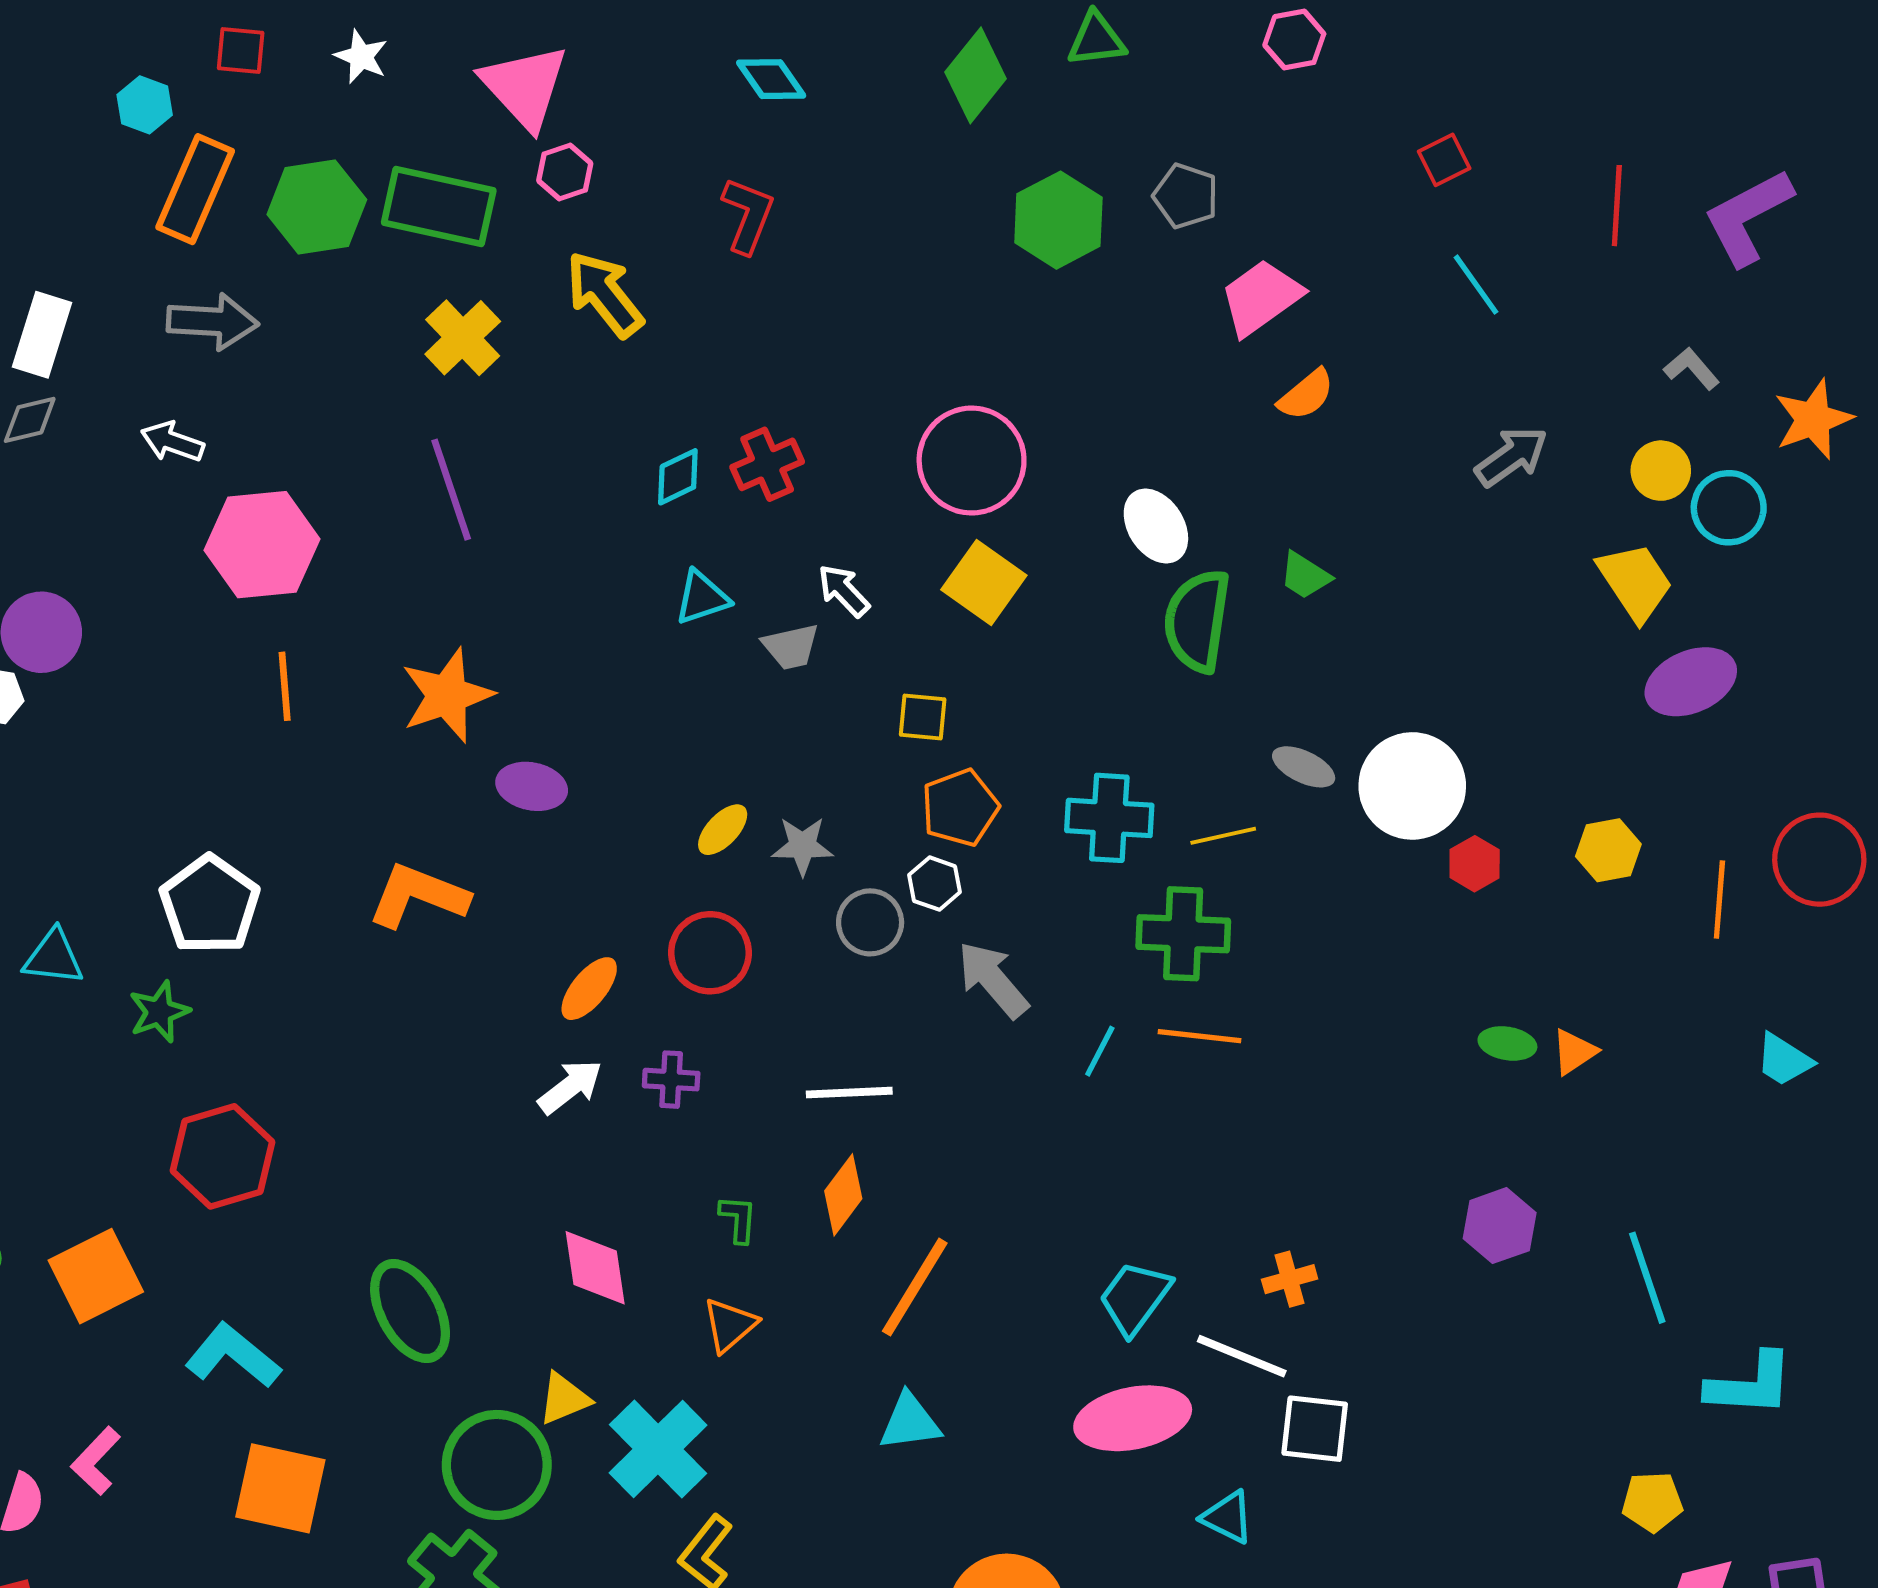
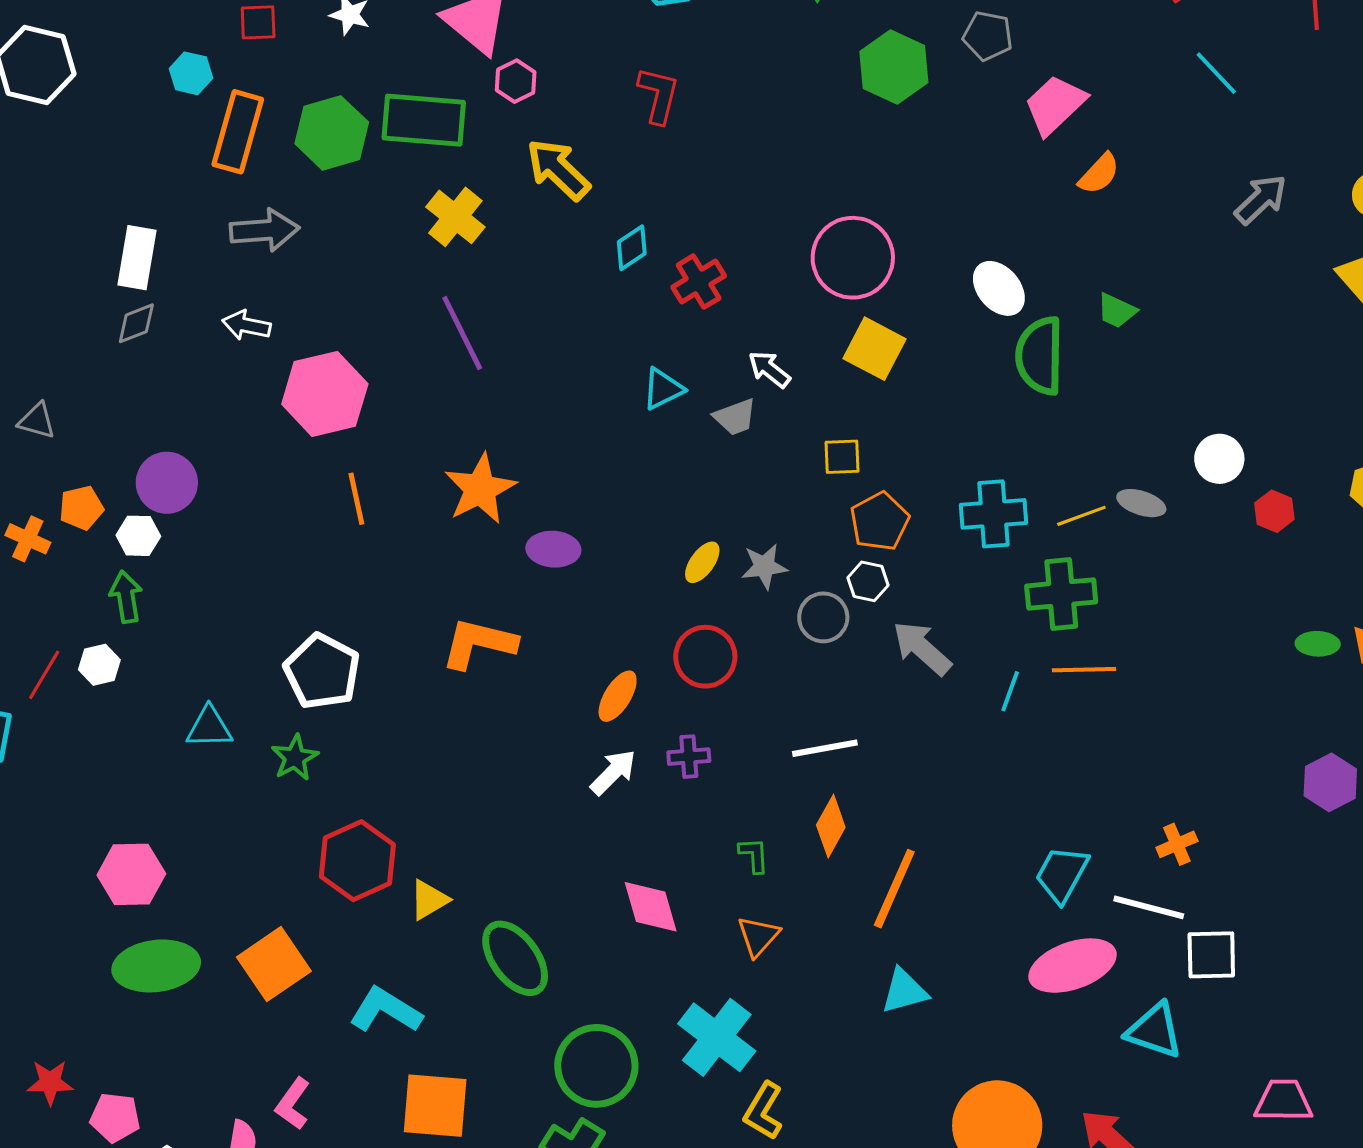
cyan diamond: (678, 477) -> (632, 248), moved
gray ellipse: (1304, 767) -> (1141, 503), moved
white circle: (1412, 786) -> (1219, 459), size x0.6
yellow triangle: (564, 1399) -> (429, 900), moved
cyan triangle: (1228, 1517) -> (1154, 1031), size x1.4

